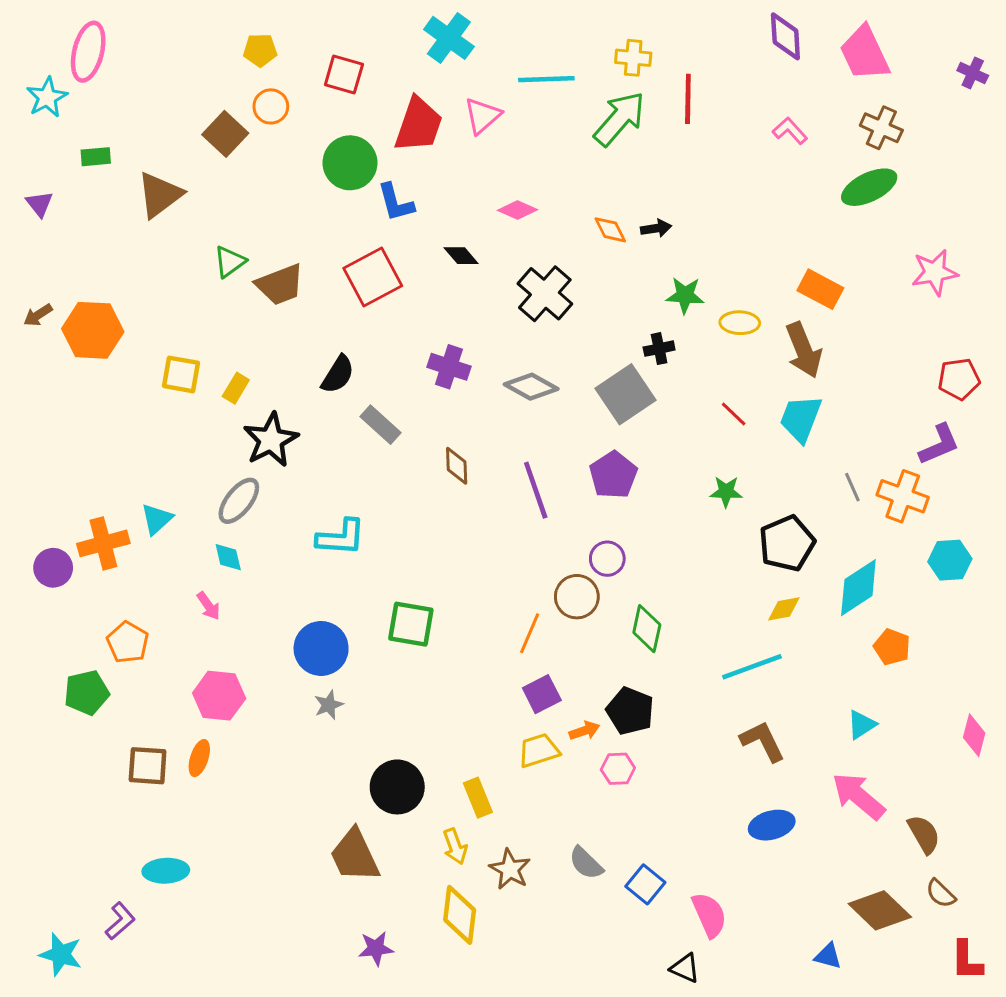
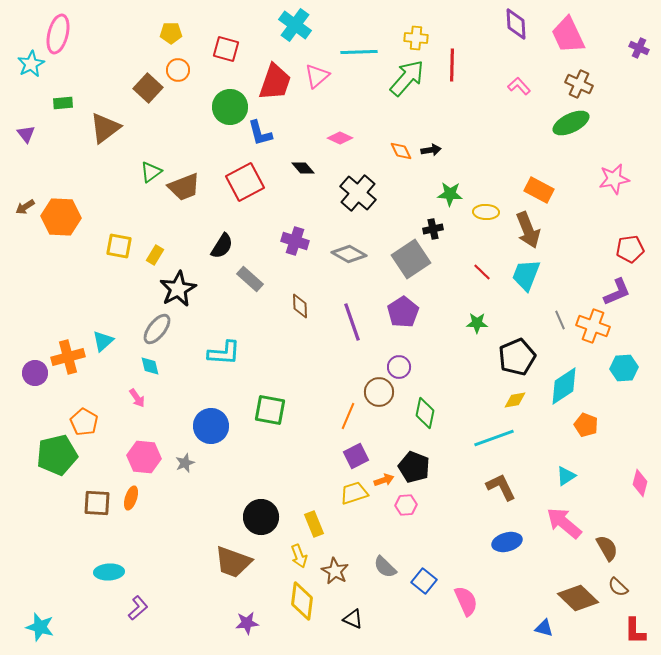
green pentagon: (87, 693) -> (57, 455), size x1.4
gray star: (329, 705) -> (185, 463), moved
brown trapezoid: (355, 856) -> (233, 562), turned -45
purple L-shape: (120, 921) -> (138, 608), moved
black triangle: (685, 968) -> (353, 619), moved

